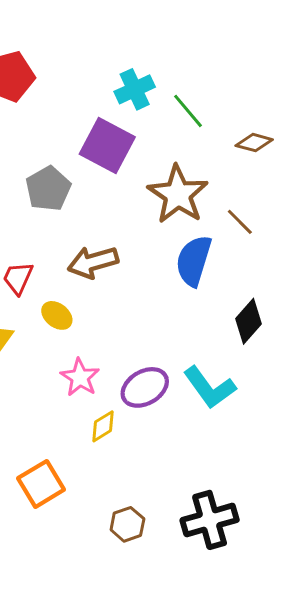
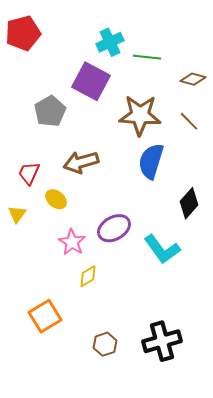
green line: (188, 111) -> (147, 57), turned -44
brown star: (178, 194) -> (140, 115), turned -30
brown line: (240, 222) -> (189, 121), moved
purple ellipse: (145, 387) -> (114, 228), moved

